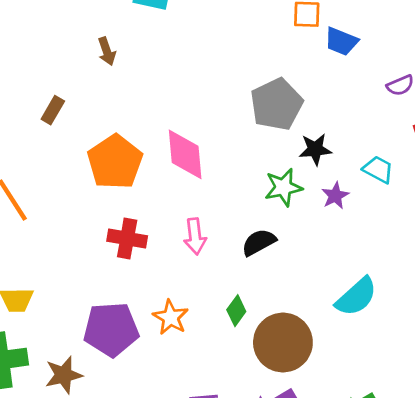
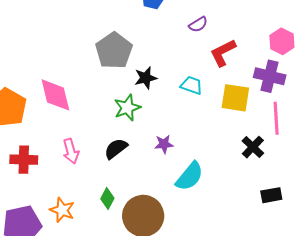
purple star: (335, 196) -> (164, 144), moved, turned 30

